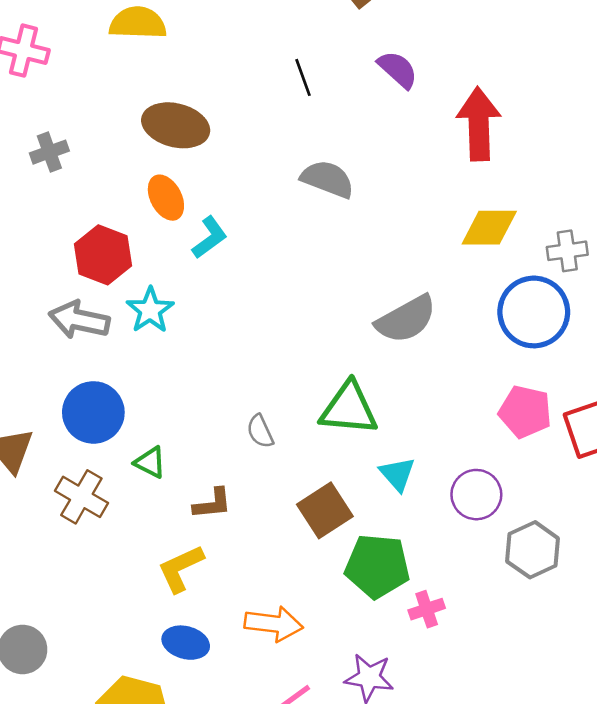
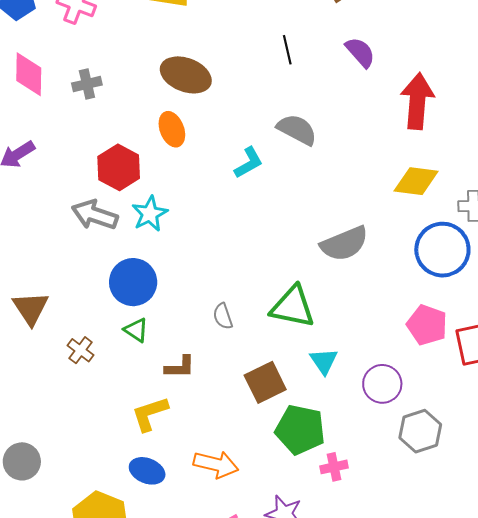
cyan L-shape: (210, 237) -> (249, 163), moved
blue circle: (93, 412) -> (133, 282), moved
brown cross: (81, 497) -> (81, 350), size x0.7

